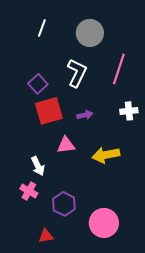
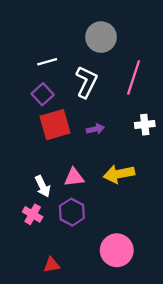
white line: (42, 28) -> (47, 62), moved, turned 54
pink triangle: (66, 145) -> (74, 177), moved
purple hexagon: (64, 204) -> (72, 212), moved

